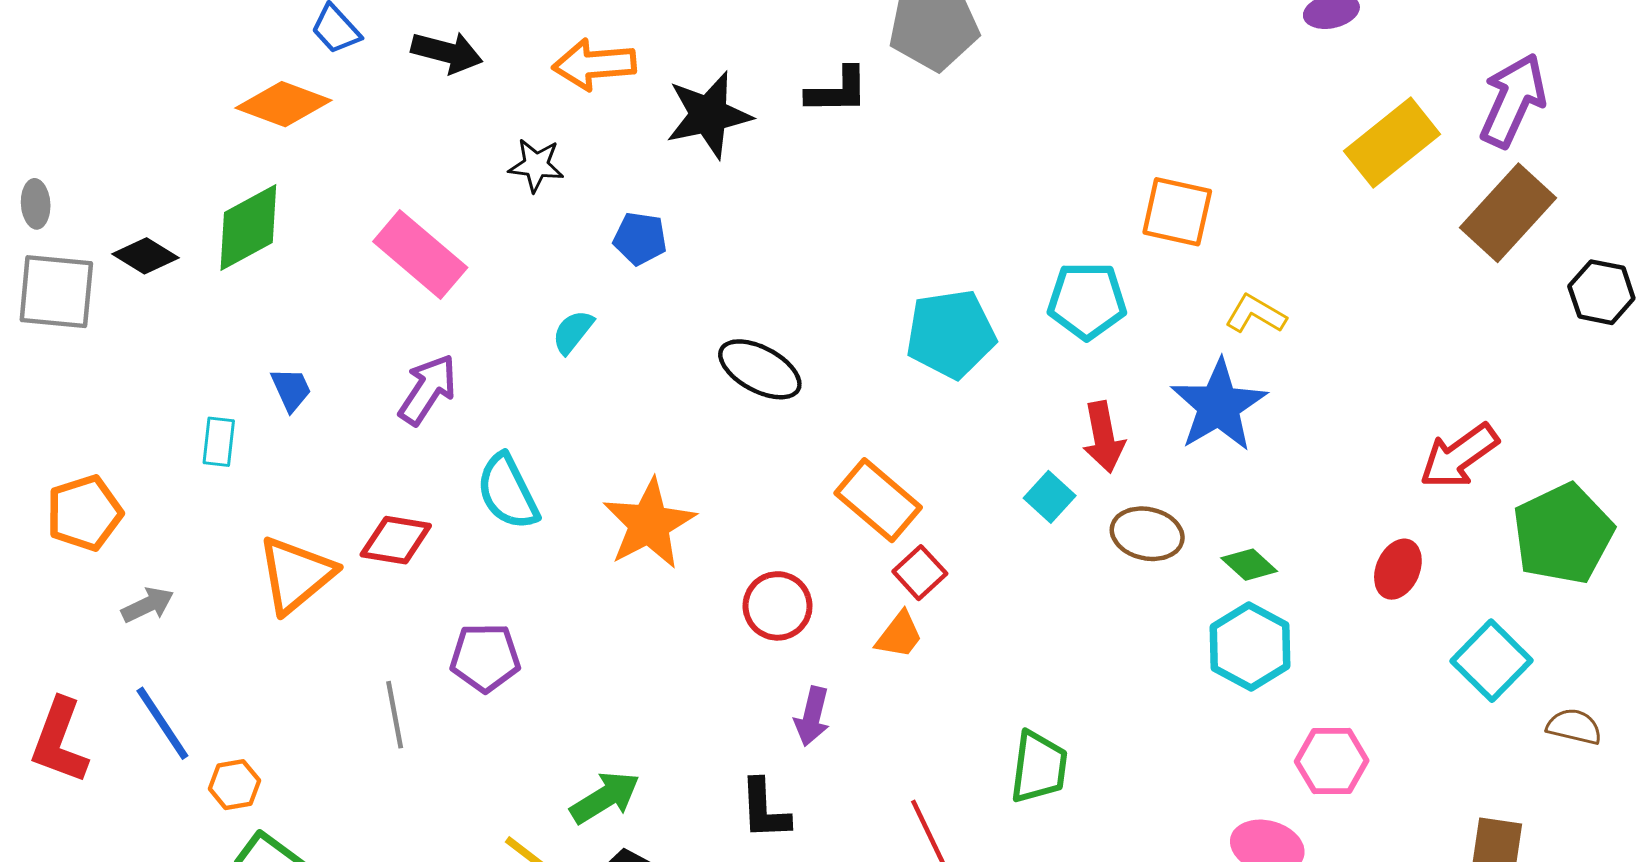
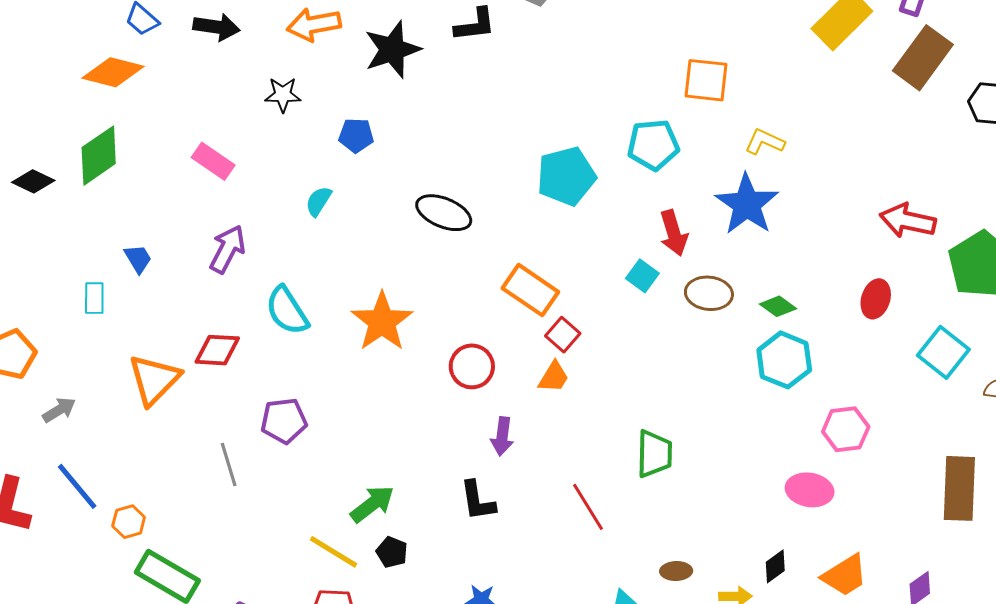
pink rectangle: (420, 254) -> (213, 161), size x0.7
red arrow: (1459, 456) -> (908, 221), turned 54

